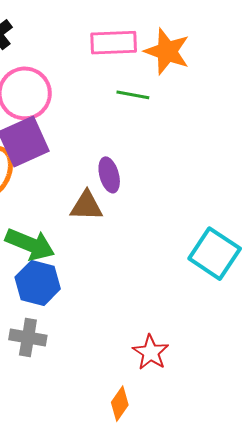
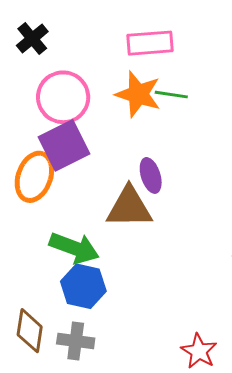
orange star: (167, 51) -> (138, 94), moved
brown triangle: (86, 206) -> (129, 207), size x1.4

